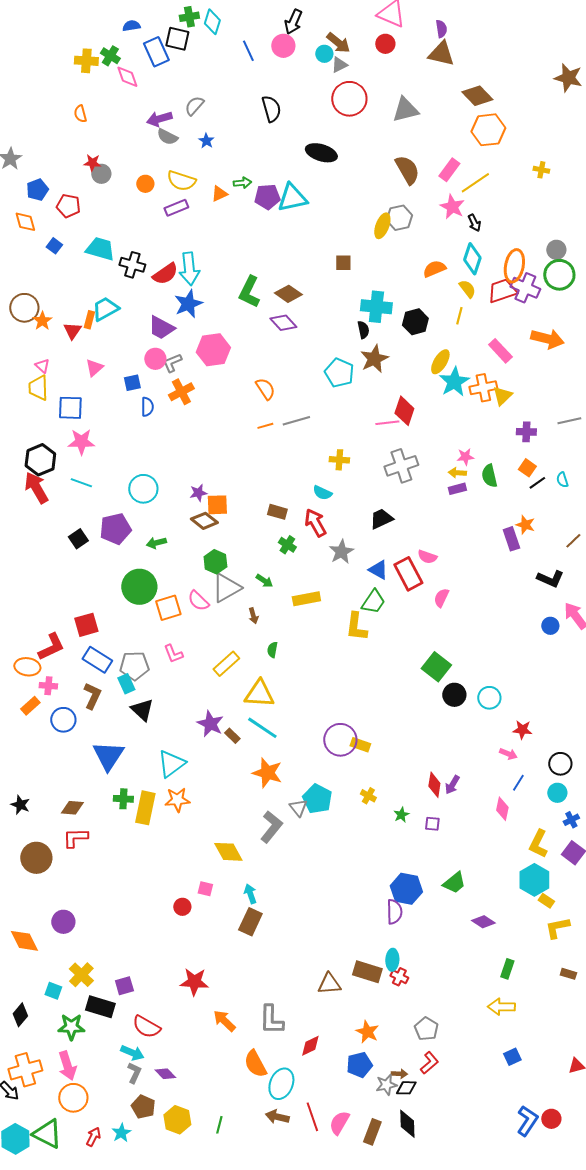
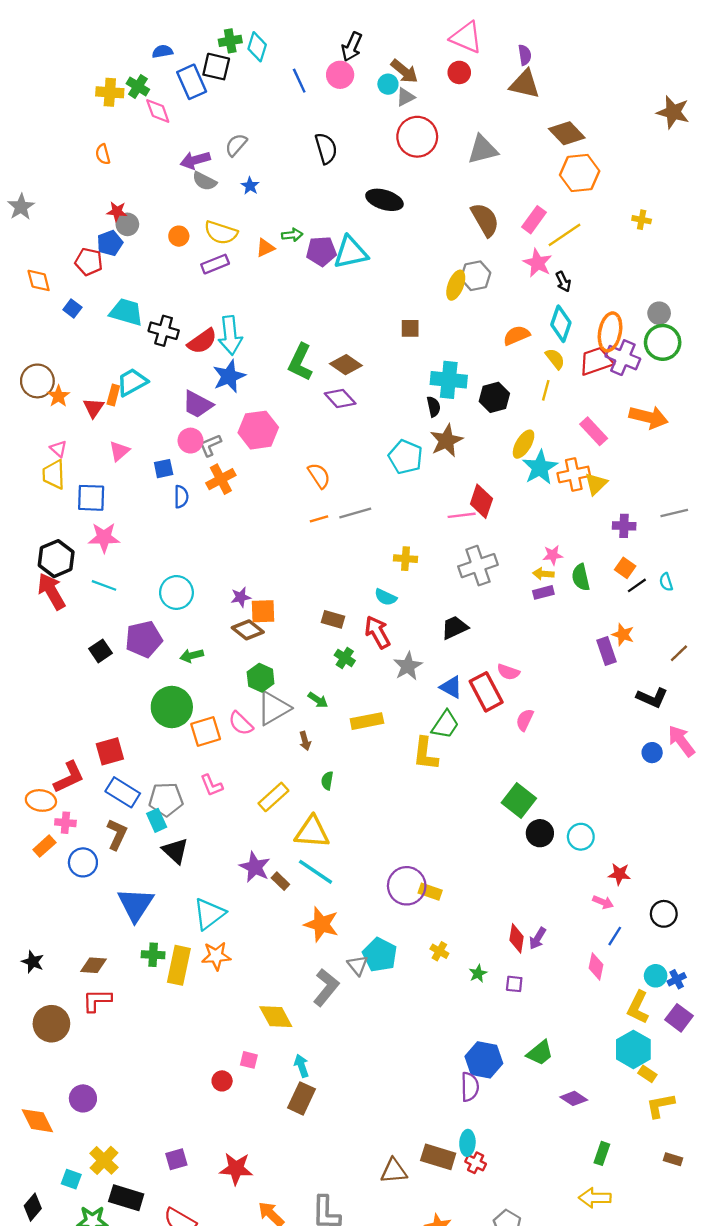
blue pentagon: (37, 190) -> (110, 243), moved
cyan circle: (557, 793) -> (656, 976), moved
purple square: (124, 986) -> (176, 1159), moved

